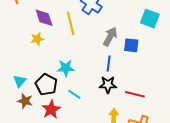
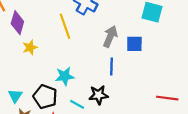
purple diamond: (44, 18) -> (17, 23), moved, turned 40
black star: (108, 85) -> (98, 95), moved
red line: (135, 94) -> (167, 98), moved

